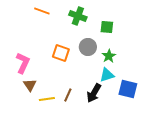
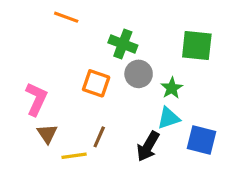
green cross: (78, 16) -> (123, 44), moved
green square: (107, 27) -> (197, 46), moved, size x1.5
brown line: (68, 95) -> (99, 137), moved

